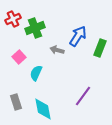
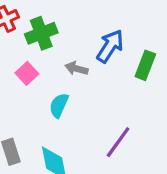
pink square: (19, 57) -> (27, 73), moved
cyan semicircle: (36, 73) -> (59, 105), moved

